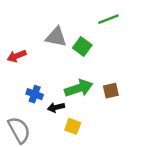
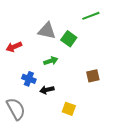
green arrow: (79, 88) -> (51, 61), moved, size x0.6
yellow square: (73, 126) -> (69, 109), moved

